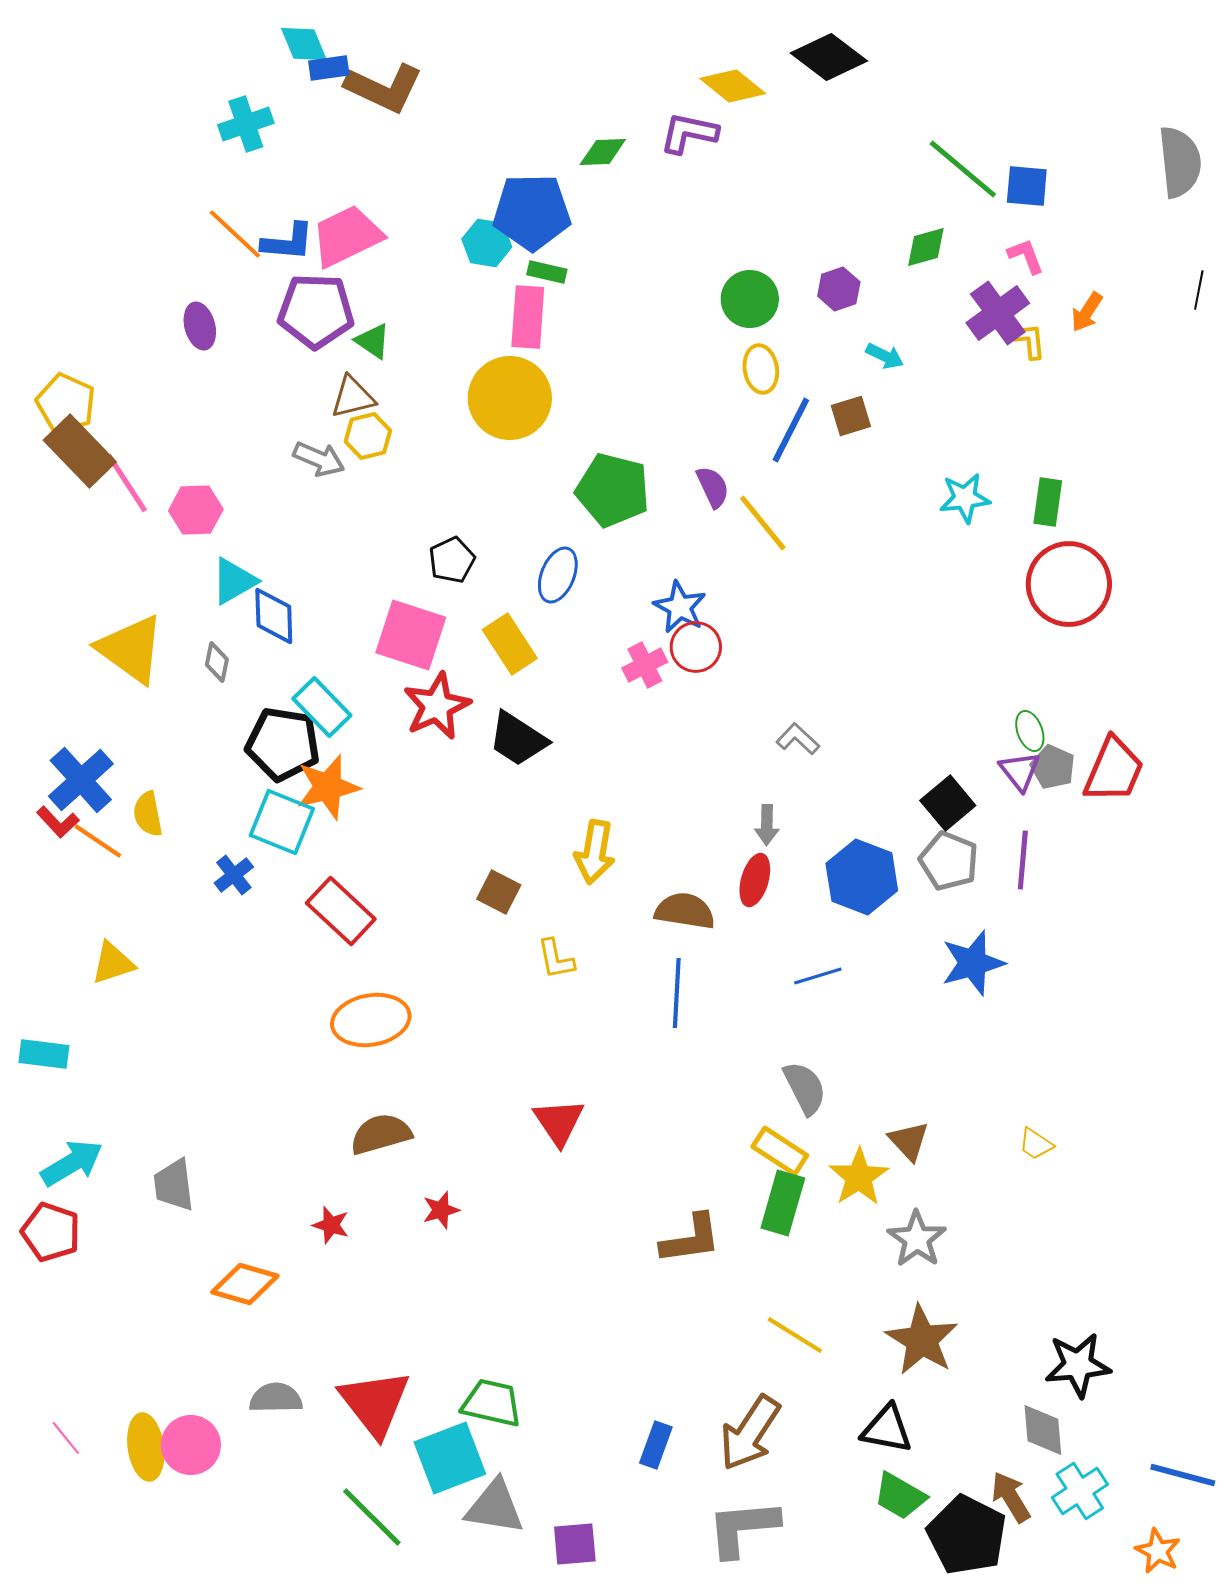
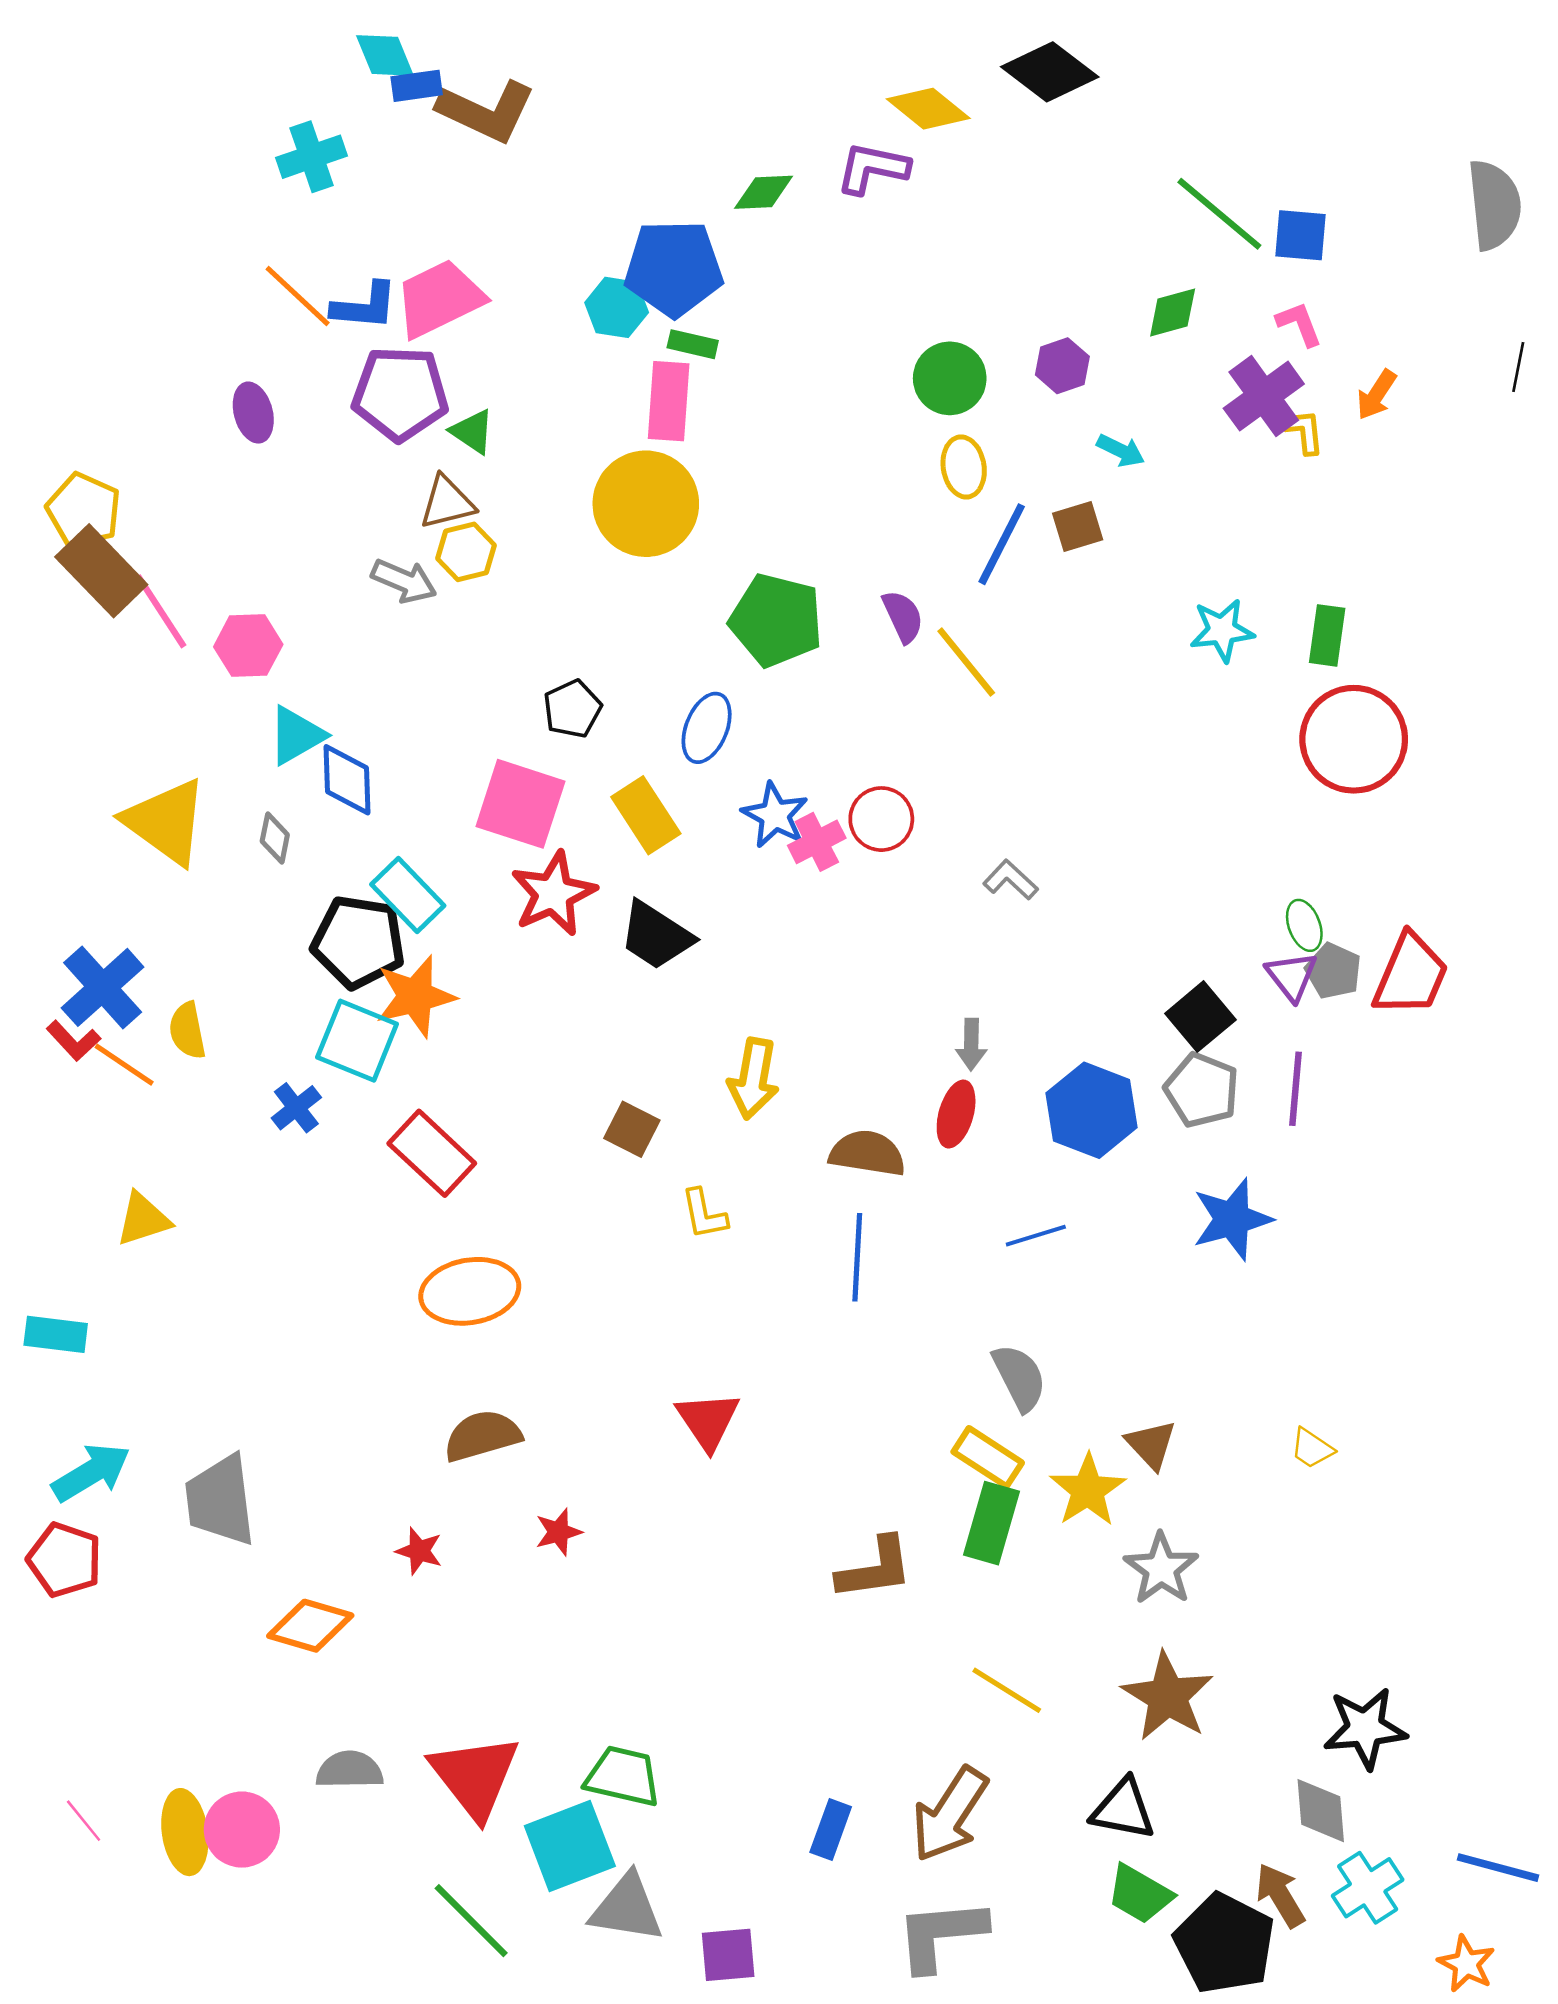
blue star: (680, 607) -> (775, 815), moved
gray L-shape: (798, 739) -> (1011, 880), moved
gray trapezoid: (174, 1185) -> (220, 1500), size x1.4

